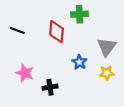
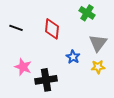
green cross: (79, 14) -> (87, 13), moved, turned 35
black cross: (50, 87) -> (46, 80), size x1.5

